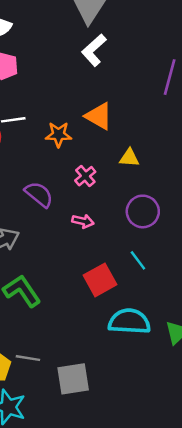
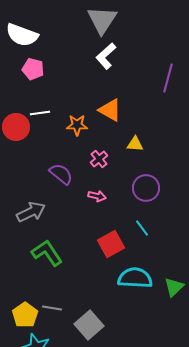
gray square: (73, 379) -> (89, 325), turned -32

